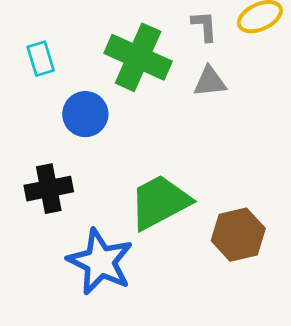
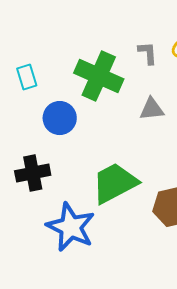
gray triangle: (210, 82) -> (152, 109), moved

